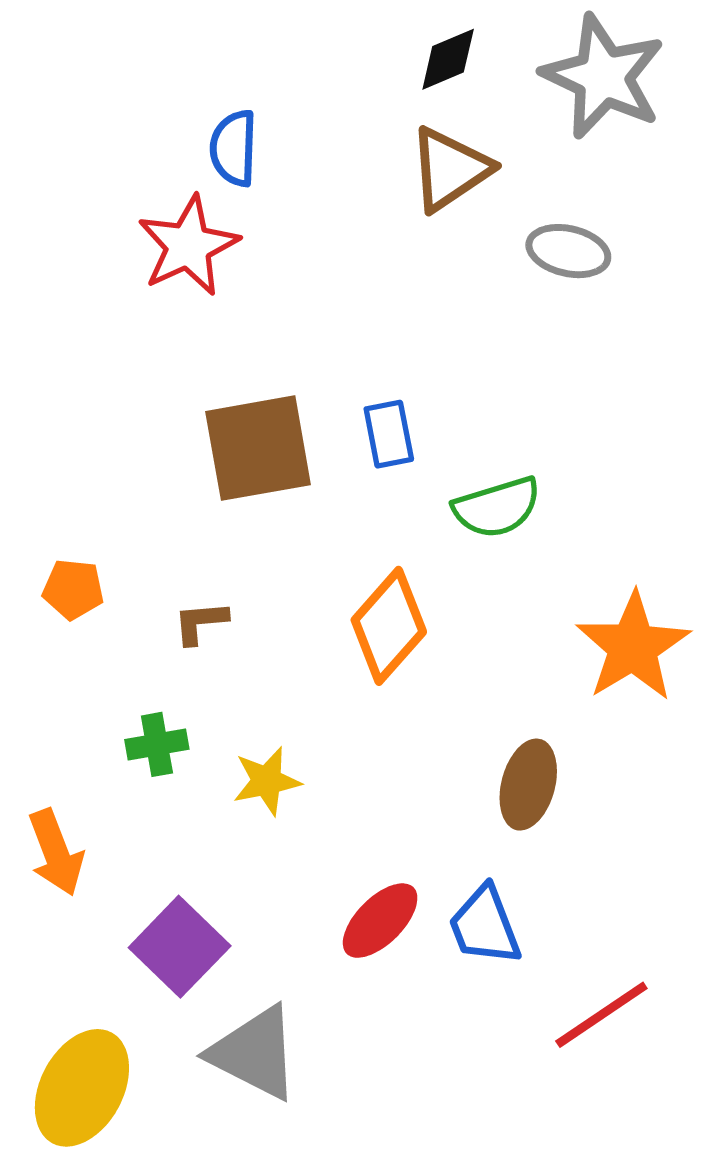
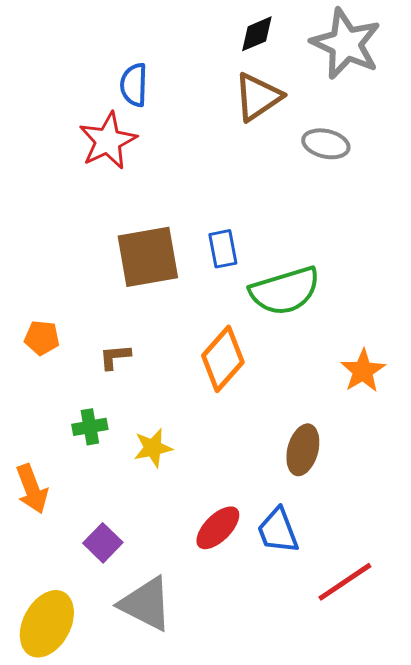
green semicircle: (497, 507) -> (285, 291), size x1.4
orange star: (633, 647) -> (363, 371), size x0.7
purple square: (180, 947) -> (103, 543), size x0.7

